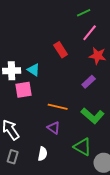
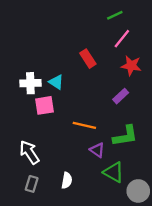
green L-shape: (93, 116) -> (125, 136), turned -50
purple triangle: (54, 128) -> (97, 150), moved

